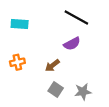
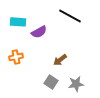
purple semicircle: (72, 44) -> (39, 32), moved
brown arrow: (52, 65) -> (60, 60), moved

